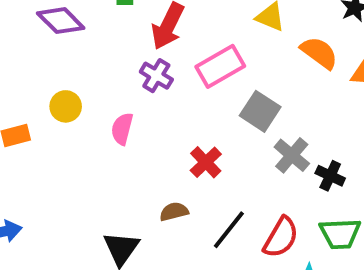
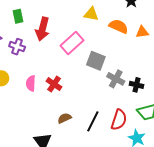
purple cross: (156, 76) -> (17, 47), moved
red cross: (206, 162) -> (54, 84), moved

